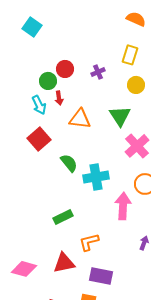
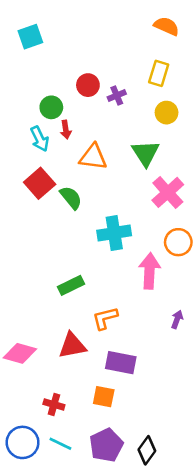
cyan square: (32, 27) -> (30, 37), turned 36
red circle: (65, 69) -> (88, 85), moved
green semicircle: (69, 163) -> (71, 198), moved

